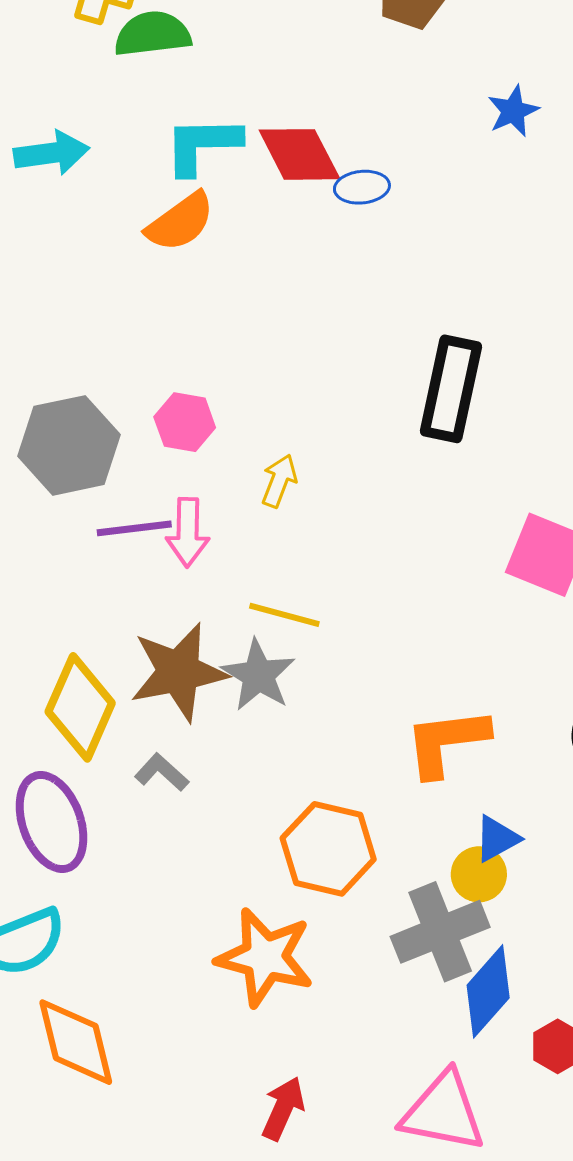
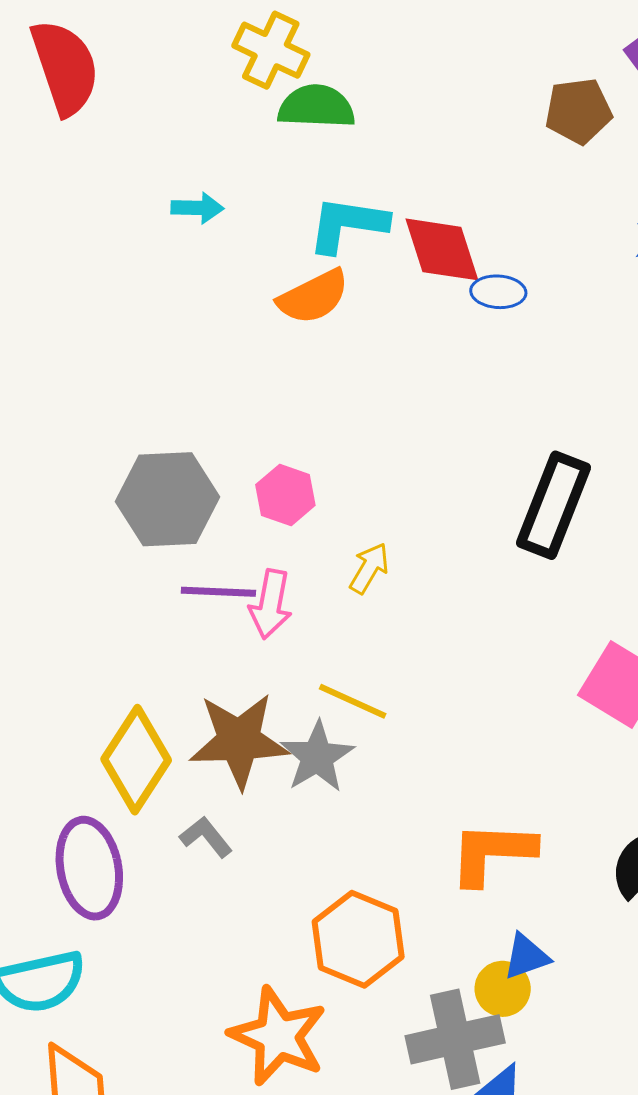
cyan arrow: (51, 153) -> (197, 208), size x0.7

